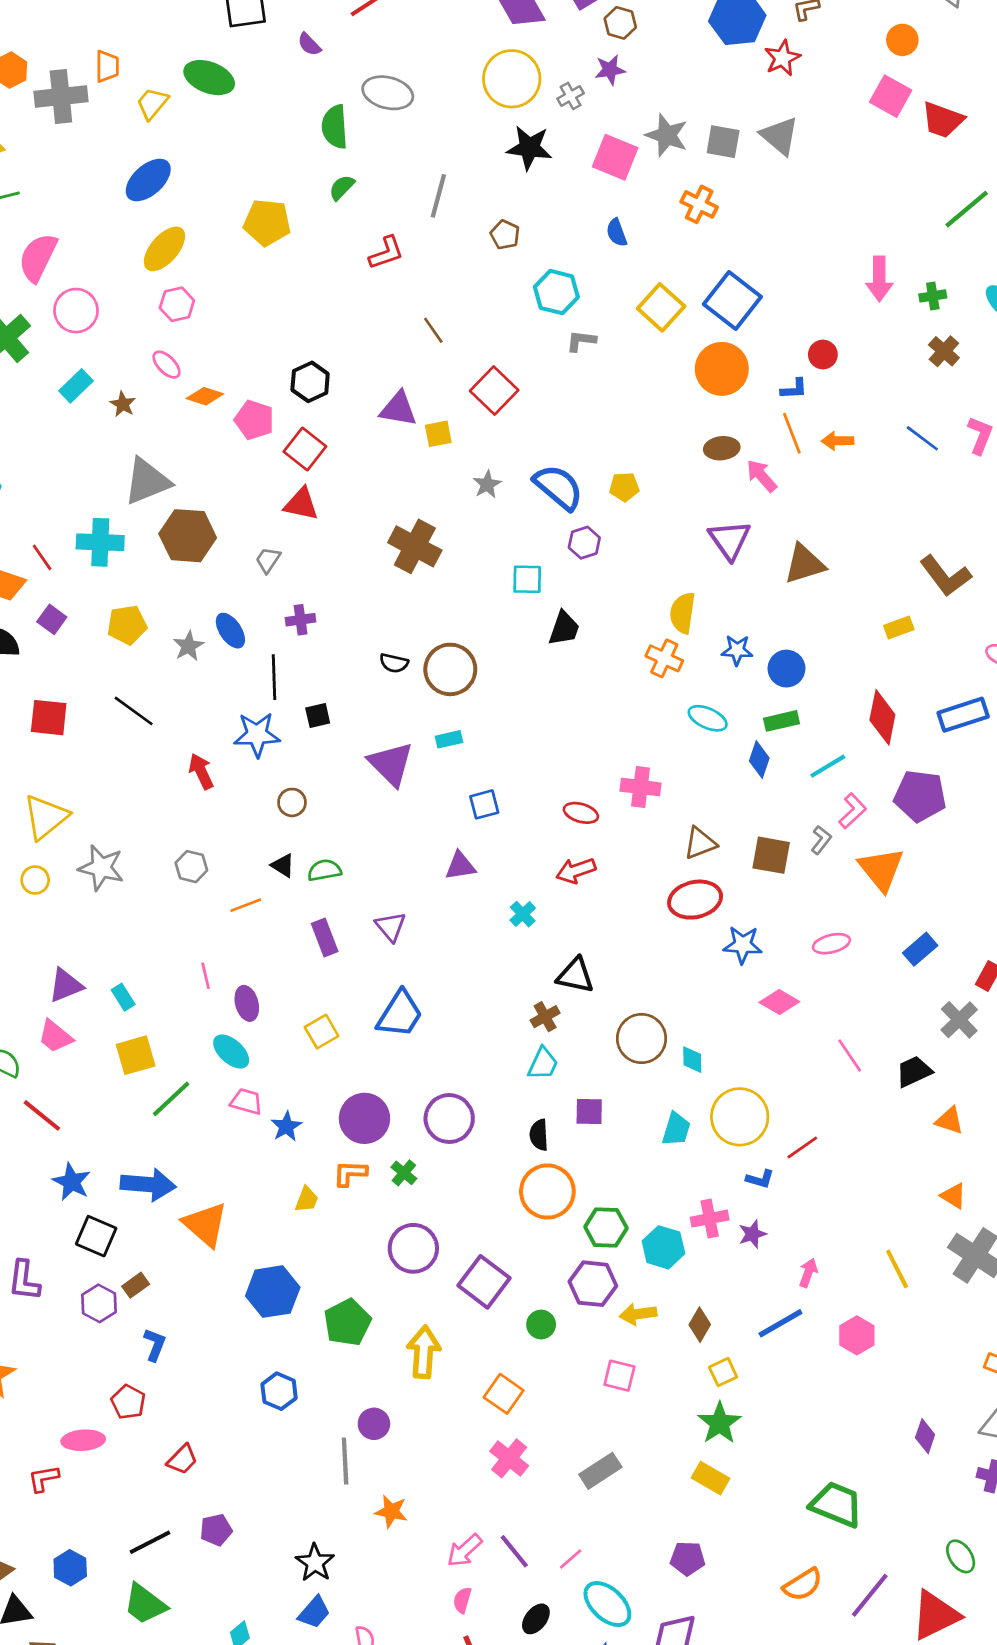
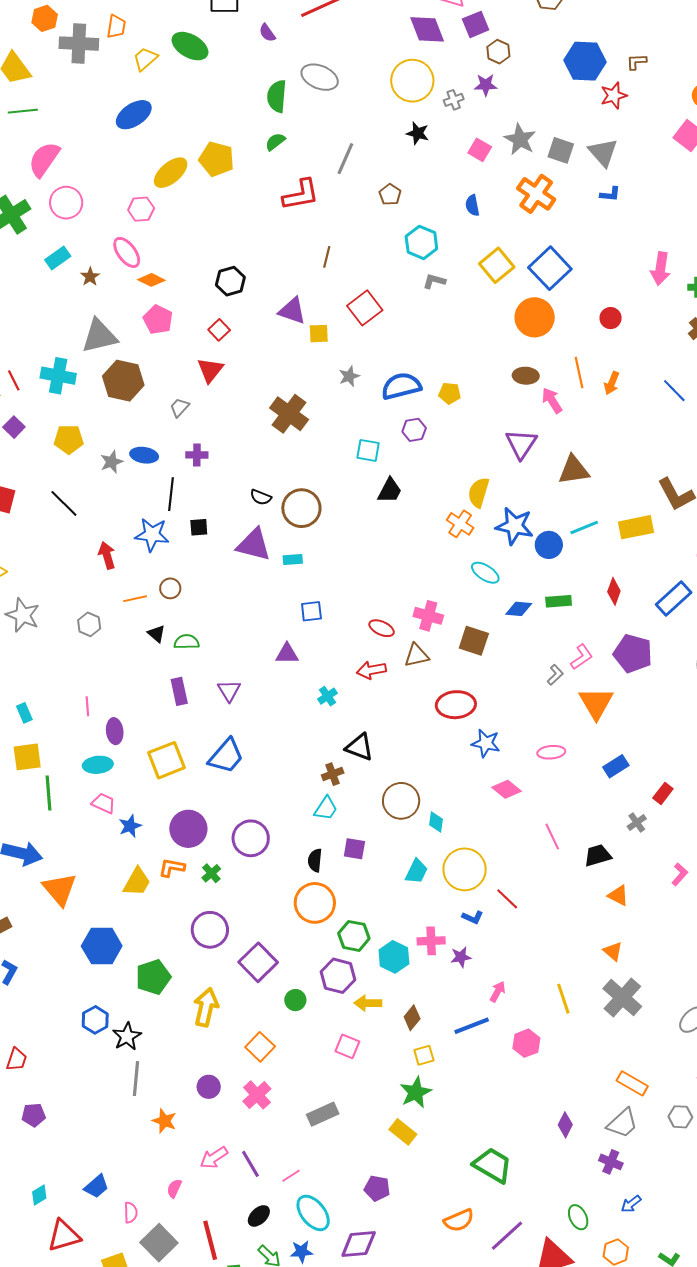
black star: (529, 148) -> (418, 133), size x0.7
pink square: (615, 157) -> (480, 150), size x0.7
orange cross: (699, 204) -> (536, 194), size x1.4
yellow ellipse: (164, 249) -> (171, 173), moved
red L-shape: (386, 253) -> (301, 195), size x1.4
brown line: (433, 330) -> (327, 257), turned 40
pink ellipse: (166, 365) -> (127, 252), size x1.4
blue L-shape: (794, 389) -> (610, 194), moved
pink pentagon: (254, 420) -> (158, 320), moved
orange arrow: (838, 441) -> (612, 383), turned -75
red square: (305, 449) -> (219, 330), size x0.7
blue semicircle: (558, 487) -> (401, 386), turned -63
red triangle: (301, 504) -> (210, 370), turned 48
yellow rectangle: (899, 627) -> (636, 527), size x1.6
blue ellipse: (230, 631) -> (144, 455), turned -56
blue star: (737, 650) -> (514, 526), size x1.6
blue rectangle: (963, 715) -> (674, 598), turned -33
red diamond: (882, 717) -> (614, 591), size x0.7
green rectangle: (782, 721) -> (559, 601), moved
blue diamond: (759, 760) -> (519, 609), turned 68
purple triangle: (391, 764) -> (254, 545), moved, turned -39
cyan line: (828, 766) -> (584, 528), moved
brown triangle: (700, 843) -> (417, 655), moved
brown square: (771, 855) -> (474, 641), moved
orange line: (246, 905) -> (135, 599), moved
gray cross: (959, 1020) -> (637, 822), size x0.7
yellow square: (322, 1032) -> (167, 760), size x1.5
cyan ellipse: (231, 1052) -> (98, 765), turned -56
green line: (171, 1099) -> (48, 793), turned -60
red line: (802, 1148) -> (507, 899), turned 70
yellow trapezoid: (307, 1199) -> (137, 882), size x1.5
purple circle: (374, 1424) -> (209, 1087), moved
red trapezoid: (182, 1459) -> (17, 1059), turned -35
black star: (315, 1563) -> (127, 1036), moved
pink semicircle: (462, 1600) -> (174, 1188), moved

